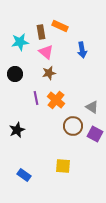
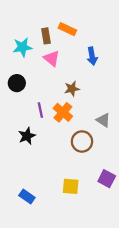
brown star: (49, 73) -> (72, 89), moved
black star: (17, 130) -> (27, 136), moved
purple square: (95, 134) -> (107, 179), moved

